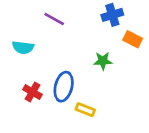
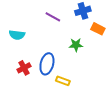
purple line: (54, 19) -> (53, 17), moved
red cross: (32, 92) -> (24, 68), turned 32

